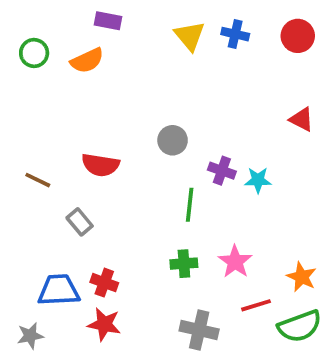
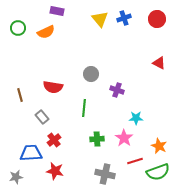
blue cross: (235, 34) -> (124, 18), turned -32
brown line: (38, 180) -> (20, 95), turned 48
cyan star: (258, 180) -> (136, 118), moved
green line: (190, 205) -> (84, 108), moved
red cross: (104, 283) -> (54, 140), moved, turned 32

